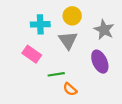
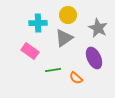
gray triangle: (68, 40) -> (64, 38), turned 30
orange semicircle: (70, 89) -> (76, 78), moved

